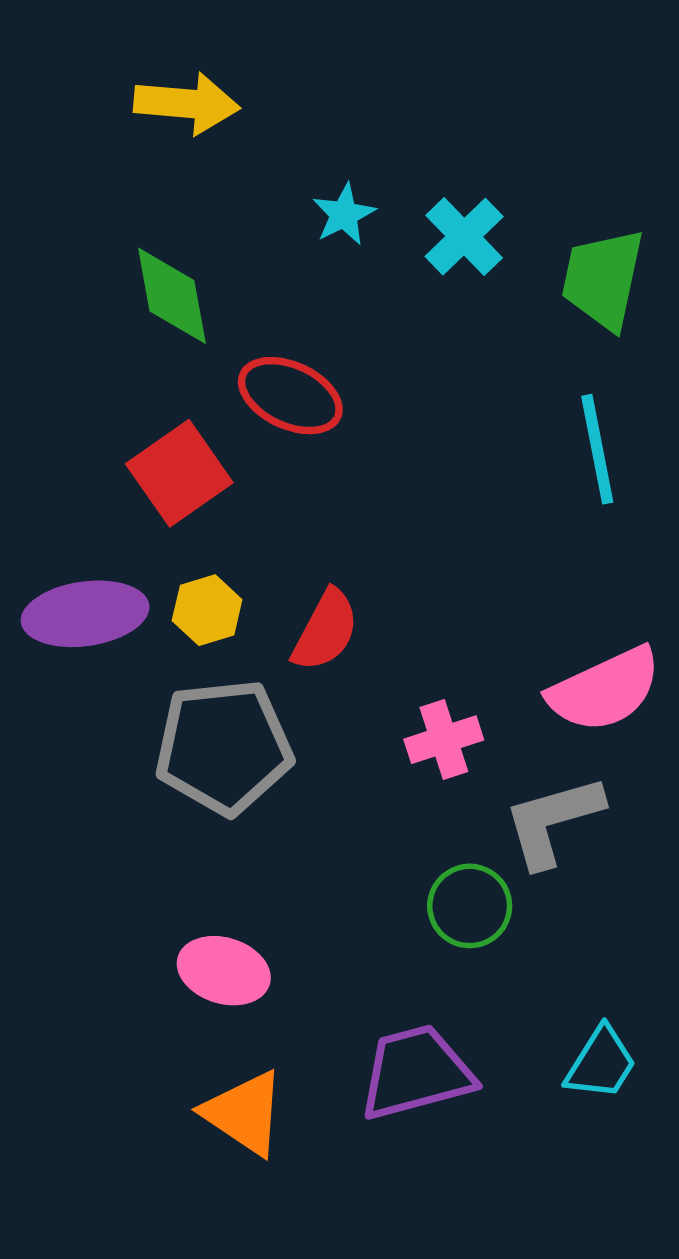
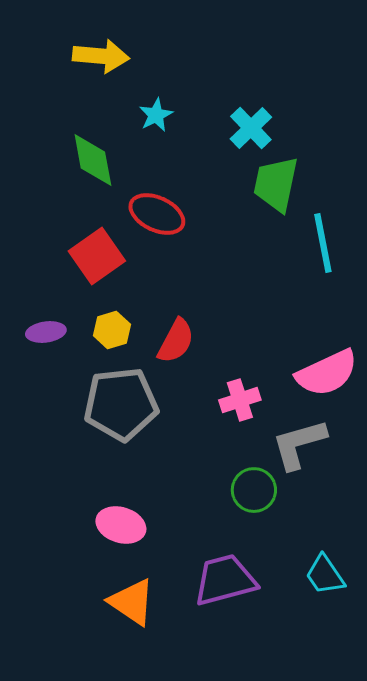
cyan star: (344, 214) -> (156, 115), moved
green trapezoid: (603, 279) -> (276, 184), moved
purple ellipse: (85, 614) -> (46, 332), size x0.6
cyan trapezoid: (601, 1063) -> (325, 575), turned 114

